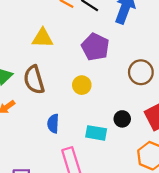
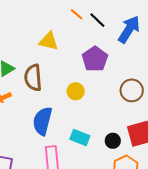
black circle: (122, 119) -> (113, 141), moved
blue semicircle: (53, 124) -> (42, 121), size x1.6

